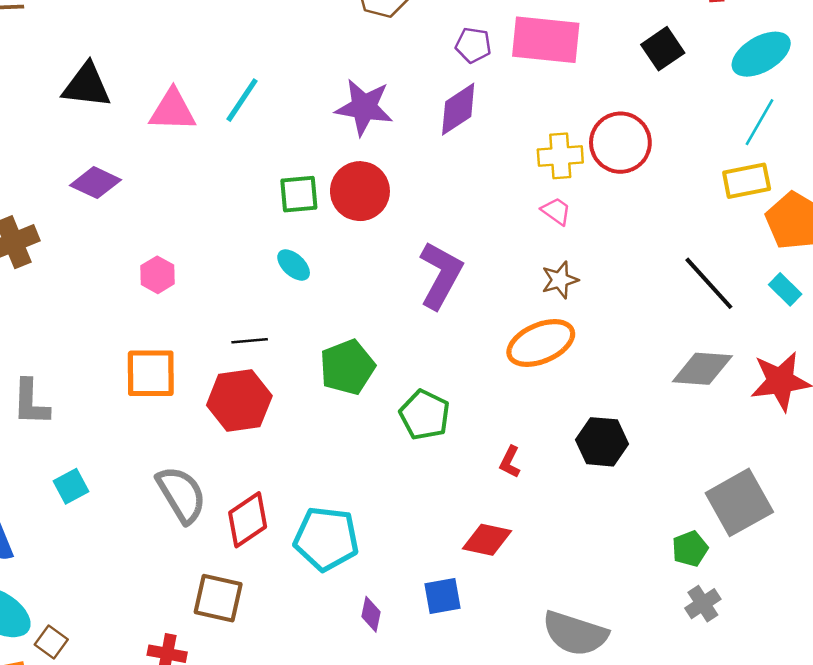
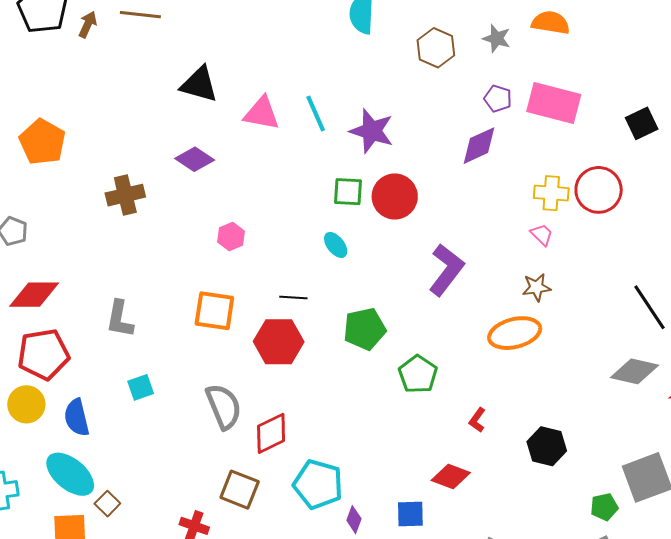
cyan line: (242, 100) -> (316, 114), turned -66
purple star: (364, 107) -> (372, 131), moved
black hexagon: (602, 442) -> (547, 446), moved
cyan pentagon: (326, 539) -> (318, 484), moved

